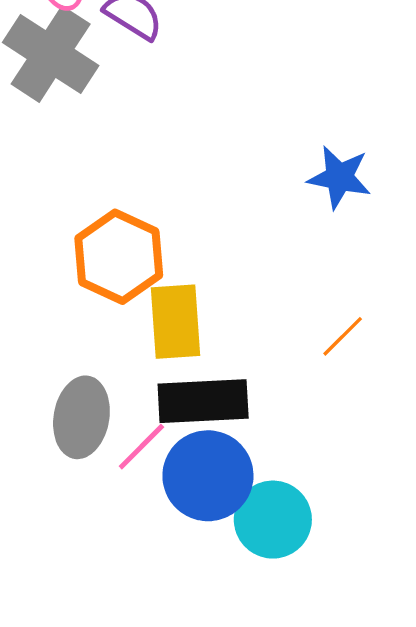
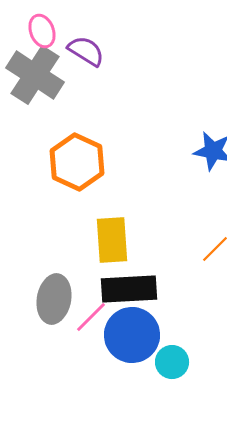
orange hexagon: (119, 257) -> (77, 162), moved
cyan circle: (273, 520) -> (172, 362), size x0.7

